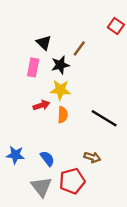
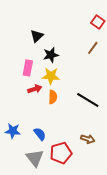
black triangle: (44, 43) -> (37, 36), turned 32
brown line: (79, 48) -> (93, 48), moved
pink rectangle: (33, 67) -> (28, 68), moved
brown arrow: (92, 157) -> (88, 139), moved

